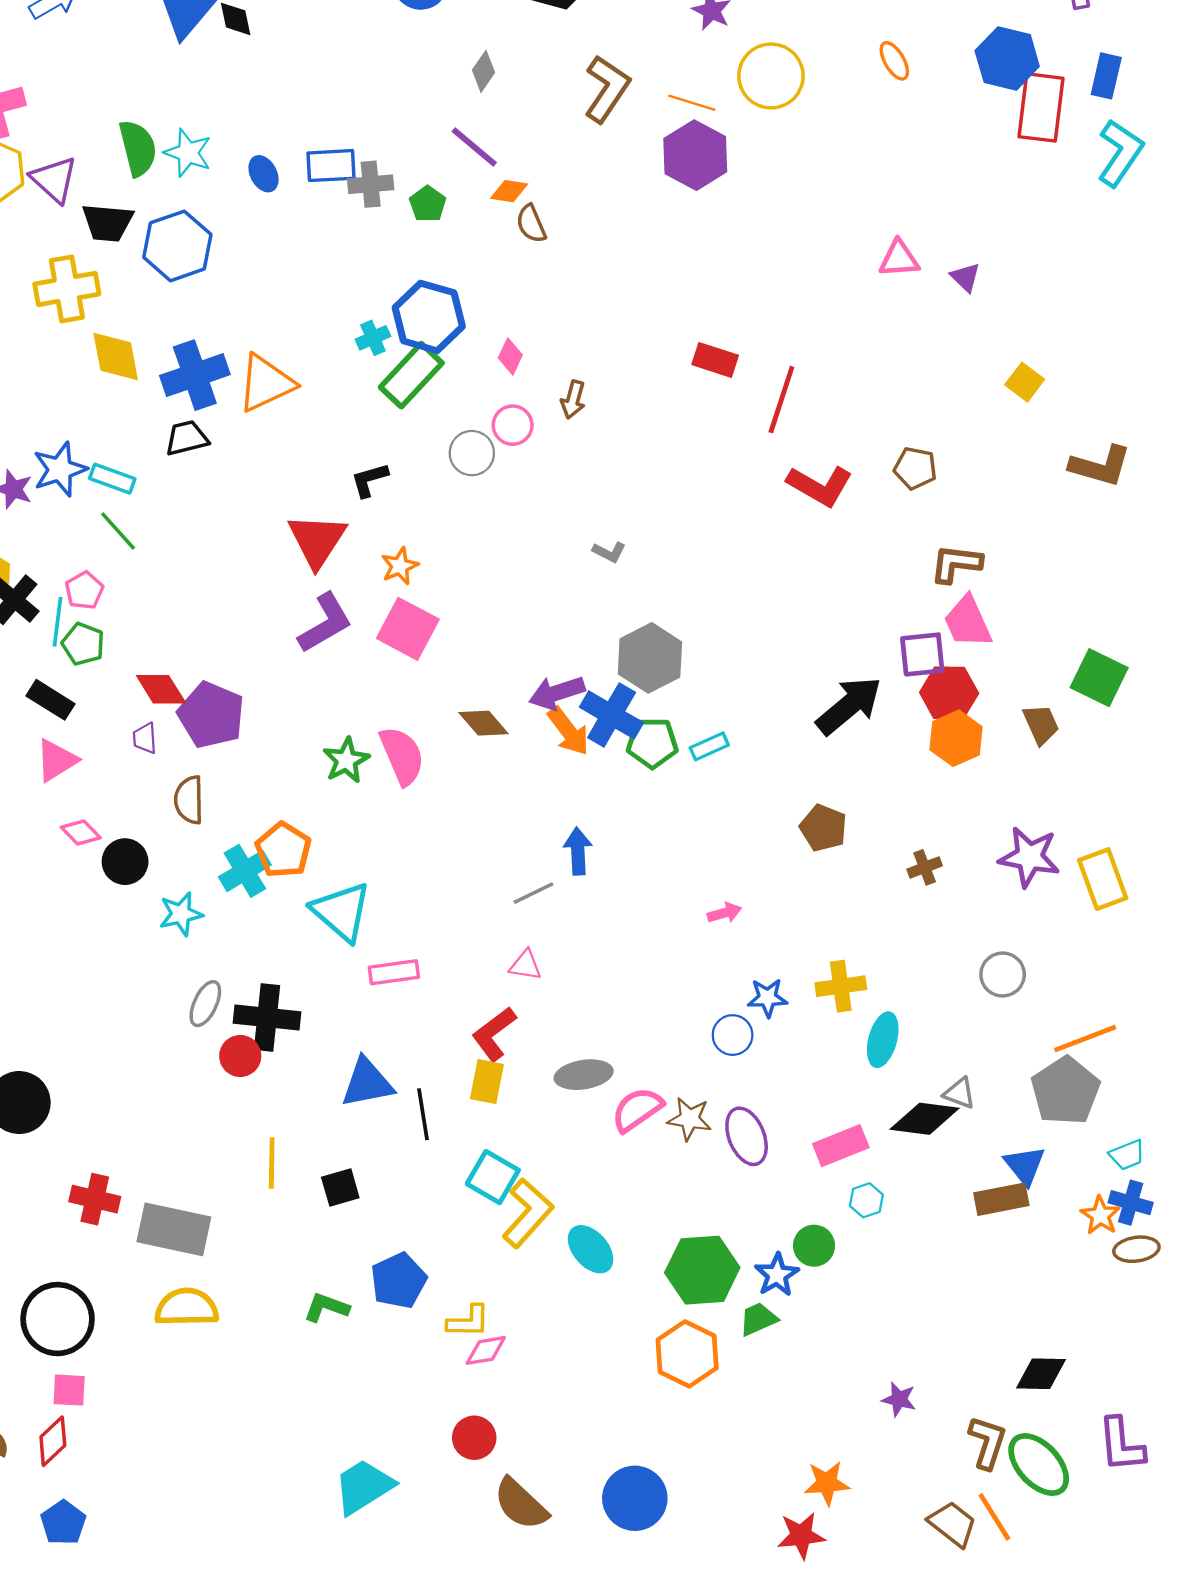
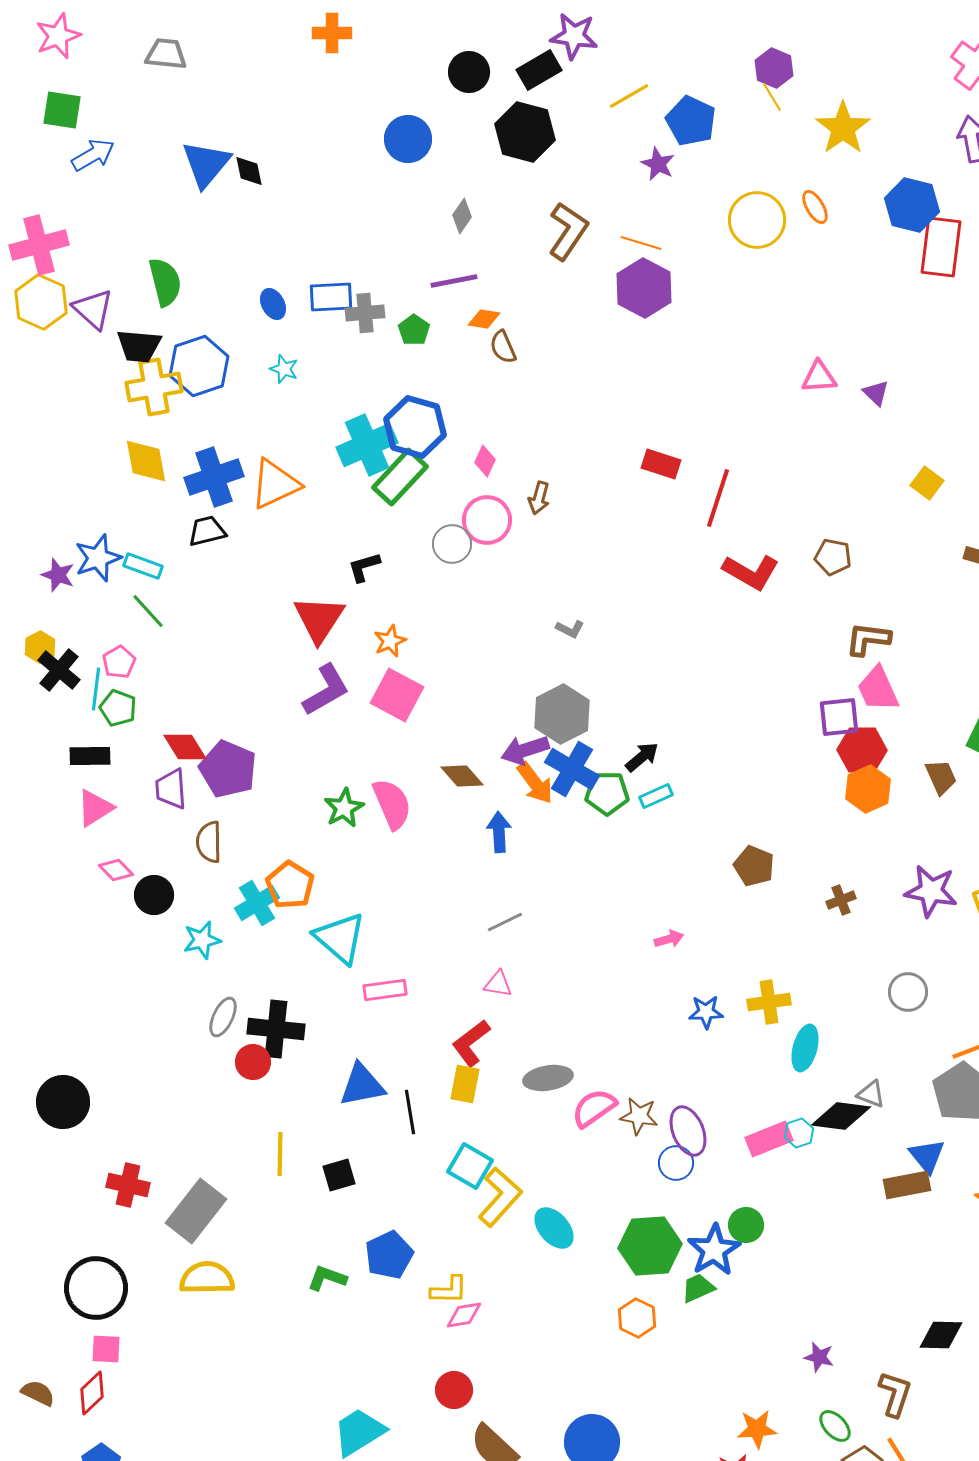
yellow circle: (771, 76) -> (757, 220), moved
purple line: (474, 147) -> (454, 281), turned -51
cyan star: (188, 153) -> (284, 369), moved, size x0.7
yellow cross: (67, 289) -> (154, 387), moved
cyan cross: (373, 338) -> (367, 445), size x2.0
pink circle: (513, 425) -> (487, 520), size x1.4
gray hexagon: (650, 658) -> (562, 714), moved
black rectangle: (51, 700) -> (90, 756), turned -33
black arrow: (849, 706) -> (642, 757), moved, size x0.6
purple trapezoid: (145, 738) -> (171, 789), size x1.5
blue arrow: (578, 851) -> (499, 832), moved
blue circle: (733, 1035) -> (676, 1163), moved
cyan hexagon: (866, 1200) -> (799, 1133), moved
gray rectangle: (174, 1229) -> (196, 1211), turned -64
blue star: (777, 1275) -> (714, 1250), size x1.4
orange hexagon: (687, 1354) -> (637, 1318), size x0.7
green ellipse: (1039, 1465) -> (835, 1426), moved, size x0.6

